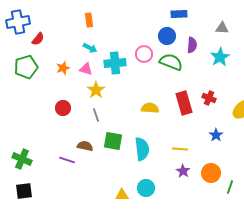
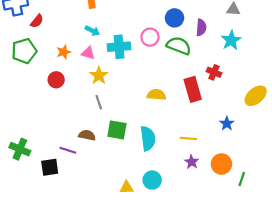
red cross: (209, 98) -> (214, 72), moved
red circle: (63, 108) -> (56, 80), moved
black square: (24, 191) -> (50, 167), moved

